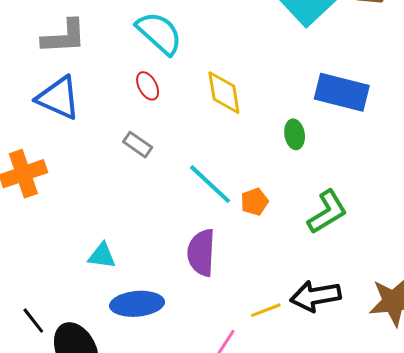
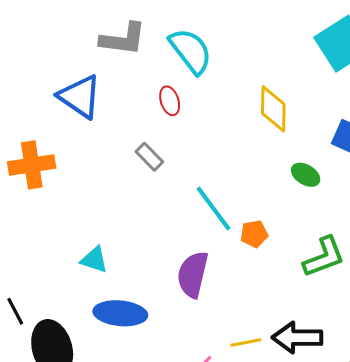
gray L-shape: (64, 37) -> (123, 39), moved
yellow diamond: (224, 93) -> (273, 109), moved
green ellipse: (295, 134) -> (306, 175), turned -60

